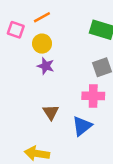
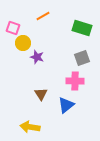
orange line: (42, 17) -> (43, 16), moved
yellow circle: (42, 44) -> (23, 43), moved

